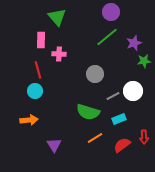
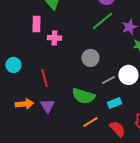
red line: (38, 70) -> (44, 78), moved
cyan circle: (35, 91) -> (13, 65), moved
purple triangle: (54, 145) -> (47, 106), moved
red semicircle: (122, 145) -> (117, 129), turned 84

